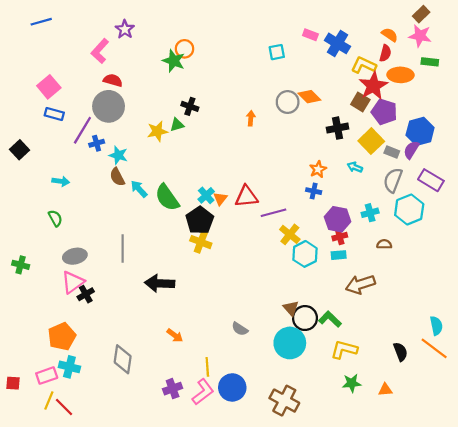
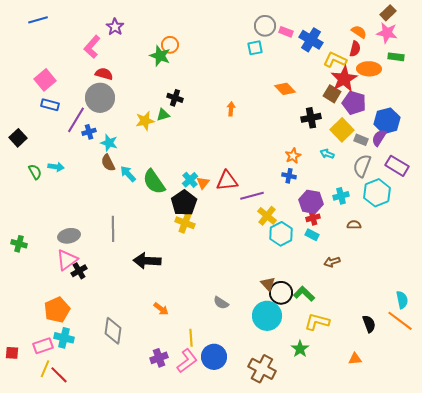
gray circle: (288, 102) -> (265, 26), moved
green semicircle: (55, 218) -> (35, 172), moved
cyan rectangle: (339, 255) -> (312, 235), turned 32
brown arrow: (360, 284) -> (332, 262), size x0.6
green star: (352, 383) -> (300, 349), moved, turned -30

